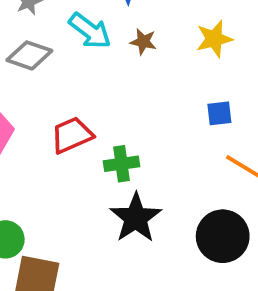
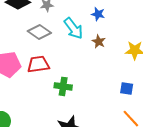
red trapezoid: (72, 135) -> (38, 64), moved
green cross: (121, 164) -> (63, 86), moved

